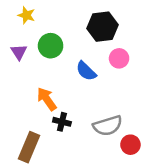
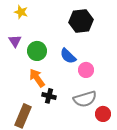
green circle: (51, 46) -> (37, 51), moved
pink circle: (119, 58) -> (86, 70), moved

